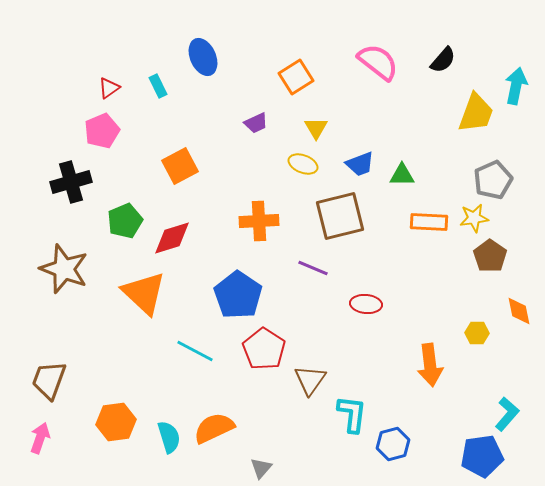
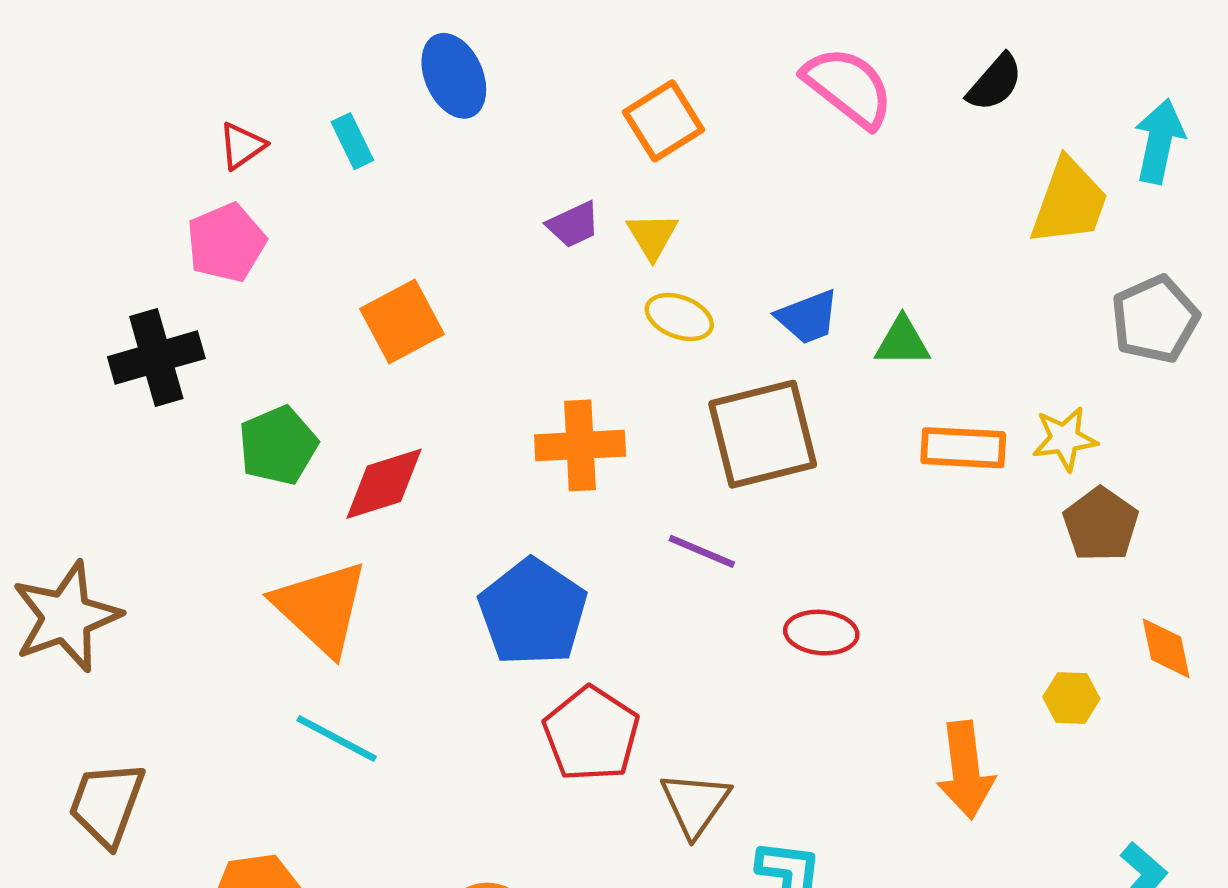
yellow triangle: (316, 128) -> (652, 236), moved
gray pentagon: (493, 180) -> (1155, 319), moved
brown star: (64, 269) -> (66, 617), moved, turned 30
cyan line: (195, 351) -> (337, 738), moved

